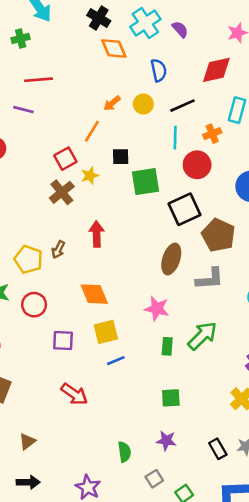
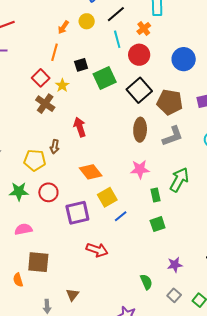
purple square: (63, 340) -> (77, 213), size x1.4
green square: (171, 398) -> (158, 224), moved

